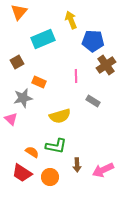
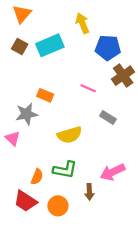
brown square: (17, 62) -> (20, 46), moved, turned -32
pink line: (76, 76) -> (88, 88), turned -64
orange semicircle: (32, 152) -> (37, 177), turned 80
pink arrow: (103, 170) -> (113, 172), moved

